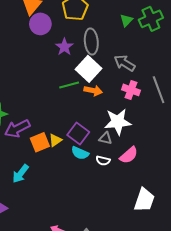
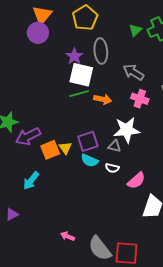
purple circle: (40, 24) -> (38, 33), moved
white square: (88, 69) -> (81, 75), moved, turned -30
purple square: (78, 134) -> (88, 141), turned 35
yellow triangle: (55, 140) -> (65, 148), turned -32
pink semicircle: (129, 155) -> (136, 181), moved

